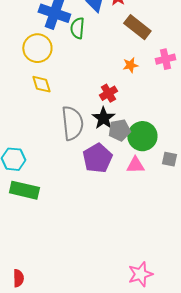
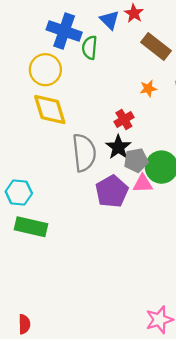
yellow diamond: (41, 84) -> (50, 110), size x1.6
pink triangle: (135, 165) -> (143, 184), moved

